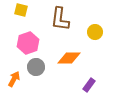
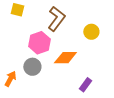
brown L-shape: (60, 19) -> (56, 19), turned -150
pink hexagon: (28, 43) -> (39, 43), moved

